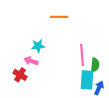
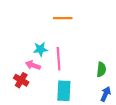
pink line: (82, 55) -> (59, 59), moved
cyan rectangle: (87, 80) -> (64, 91), moved

